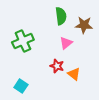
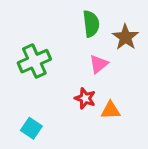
brown star: (84, 25) -> (125, 37), turned 30
orange triangle: (74, 74) -> (110, 110), turned -40

